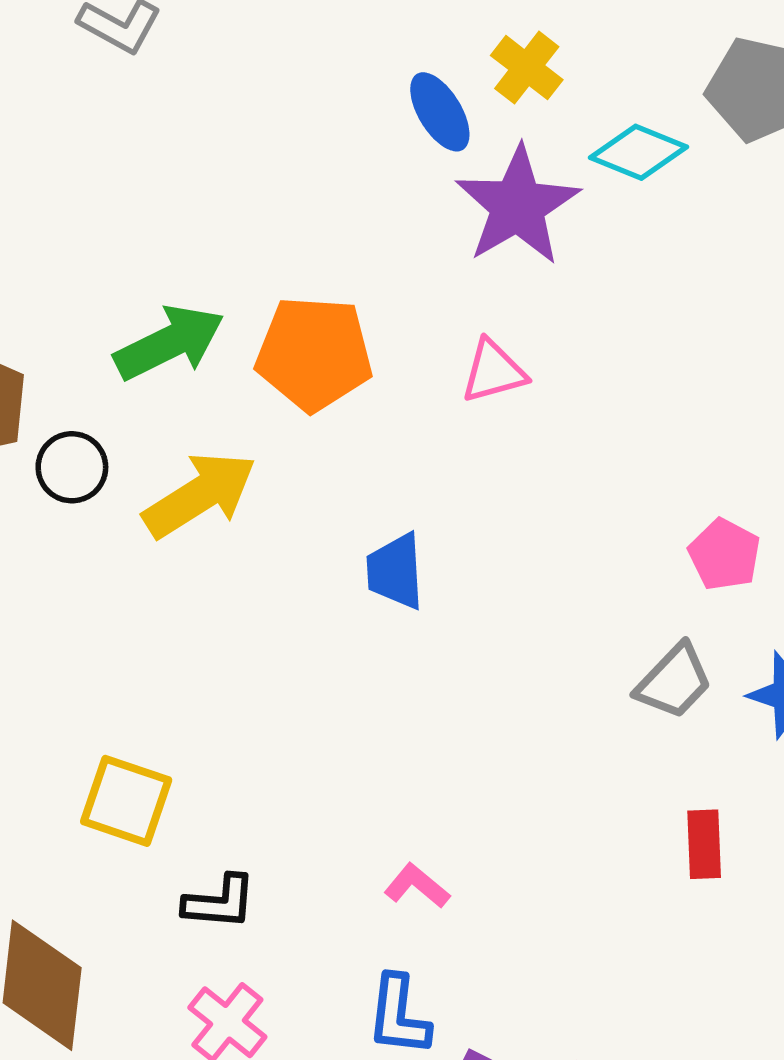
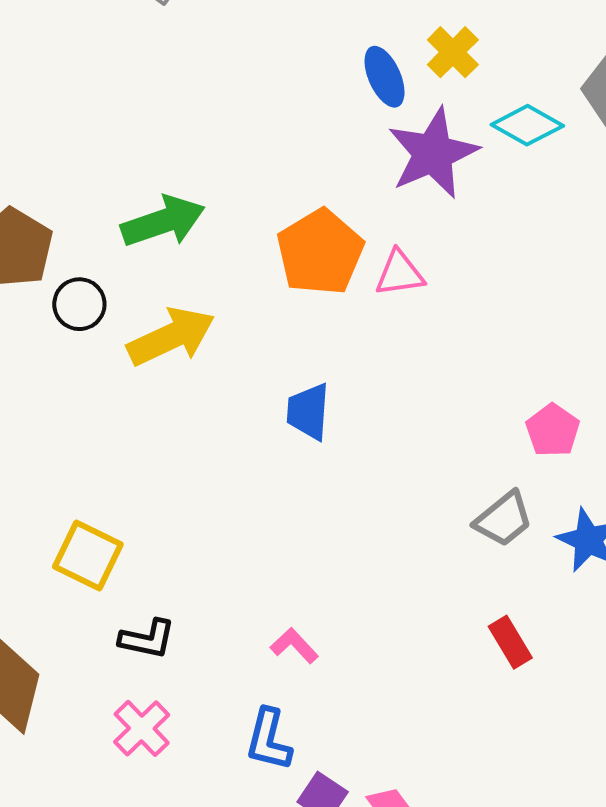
orange pentagon: (314, 354) -> (320, 252), moved, turned 30
red rectangle: (704, 844) -> (510, 642), turned -36

